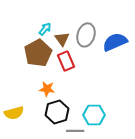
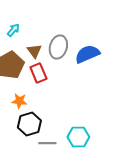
cyan arrow: (45, 29) -> (13, 30), moved
cyan hexagon: (94, 115) -> (78, 137), moved

